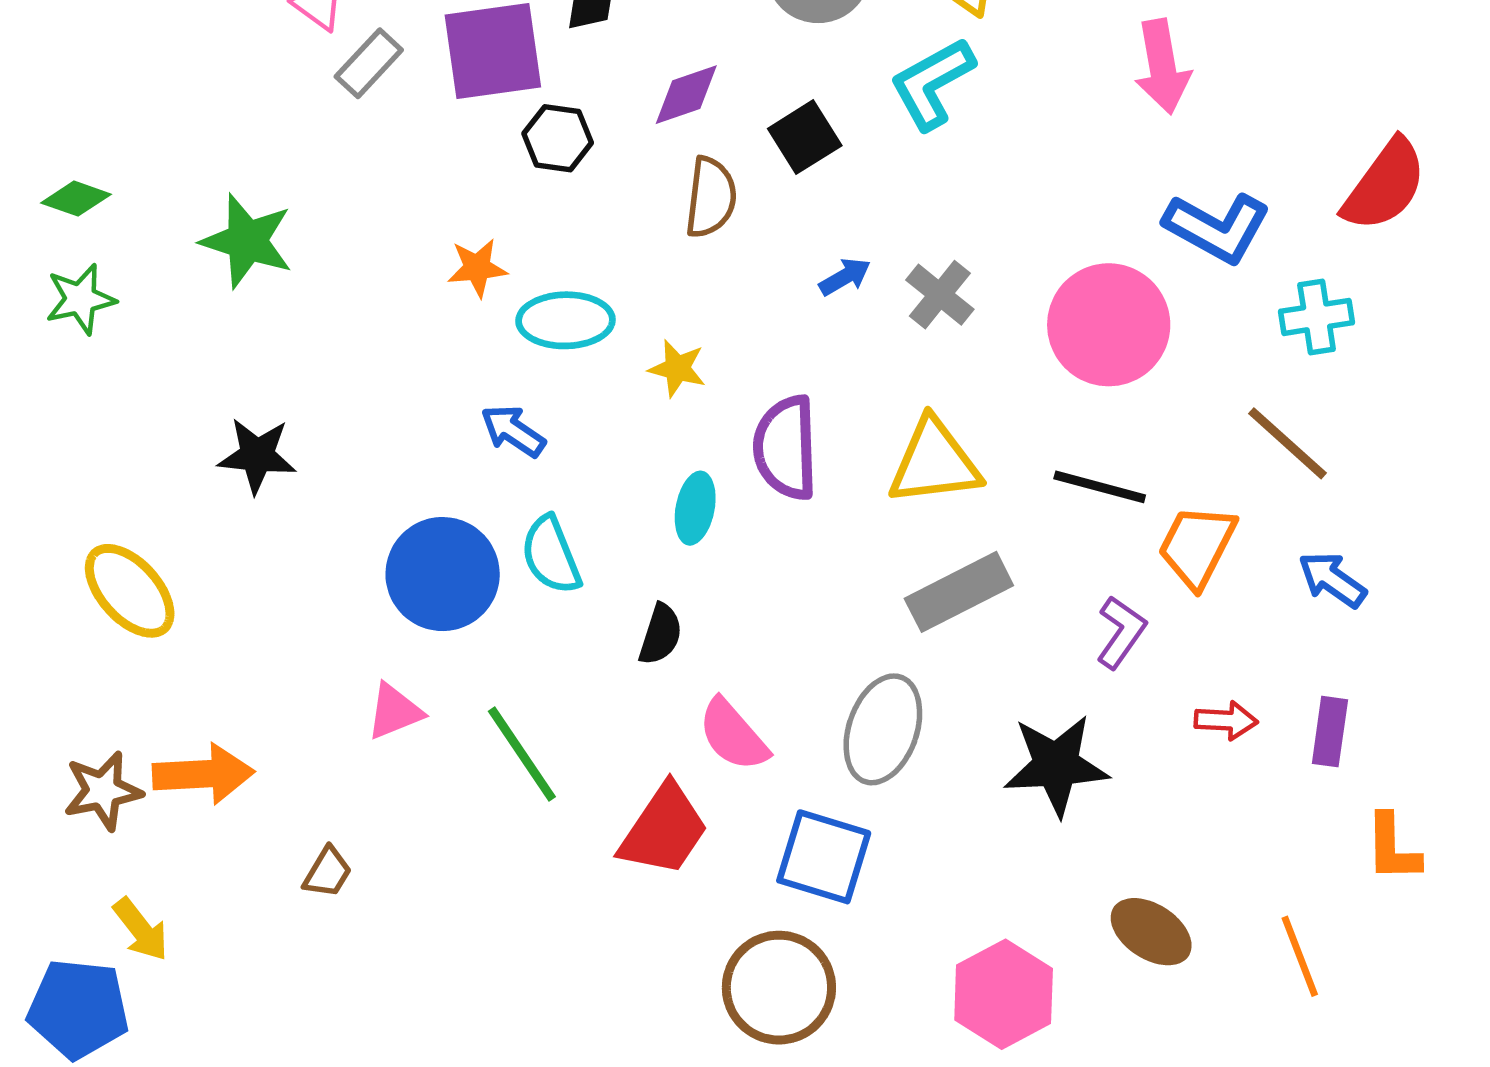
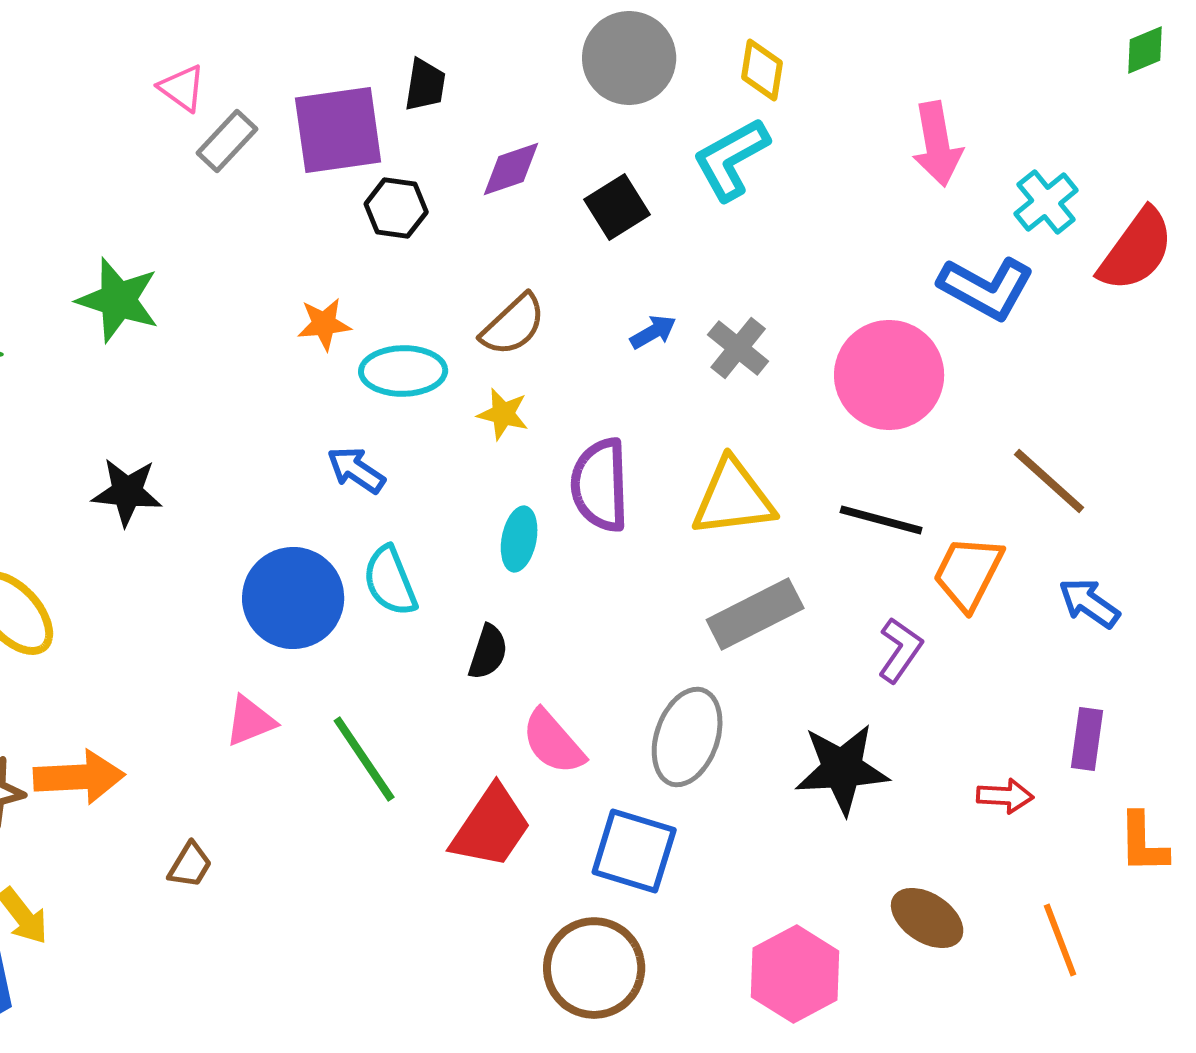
brown semicircle: (711, 197) -> (513, 325), moved, turned 40
cyan cross: (1317, 317) -> (1046, 202), moved, turned -30
red arrow: (1226, 720) -> (1005, 796), moved

